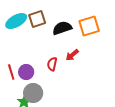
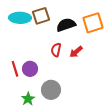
cyan ellipse: (16, 21) -> (20, 18), turned 30
red semicircle: (52, 64) -> (56, 50), moved
gray circle: (33, 93) -> (51, 90), moved

